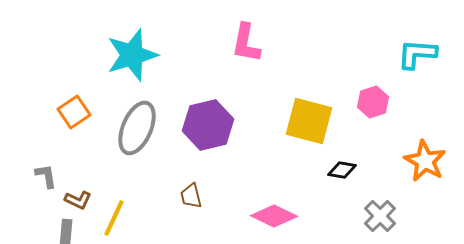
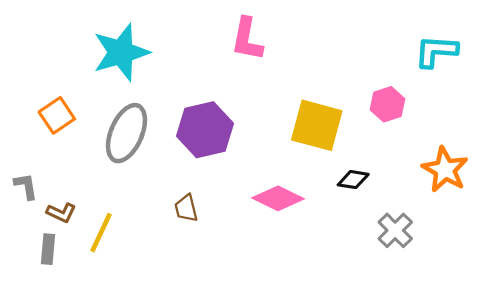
pink diamond: (274, 216) -> (278, 198), moved

